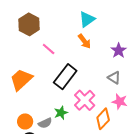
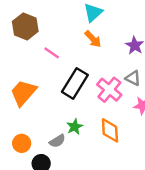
pink cross: (85, 100) -> (109, 90), moved
orange diamond: (103, 119) -> (110, 130), moved, turned -40
orange circle: (25, 121) -> (22, 143), moved

